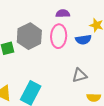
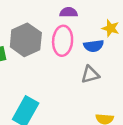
gray triangle: (80, 75) -> (90, 75), moved

